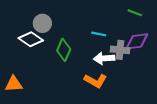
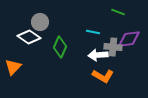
green line: (135, 13) -> (118, 12), moved
orange L-shape: (95, 81) -> (103, 76), moved
orange triangle: (14, 84) -> (13, 67), moved, turned -42

